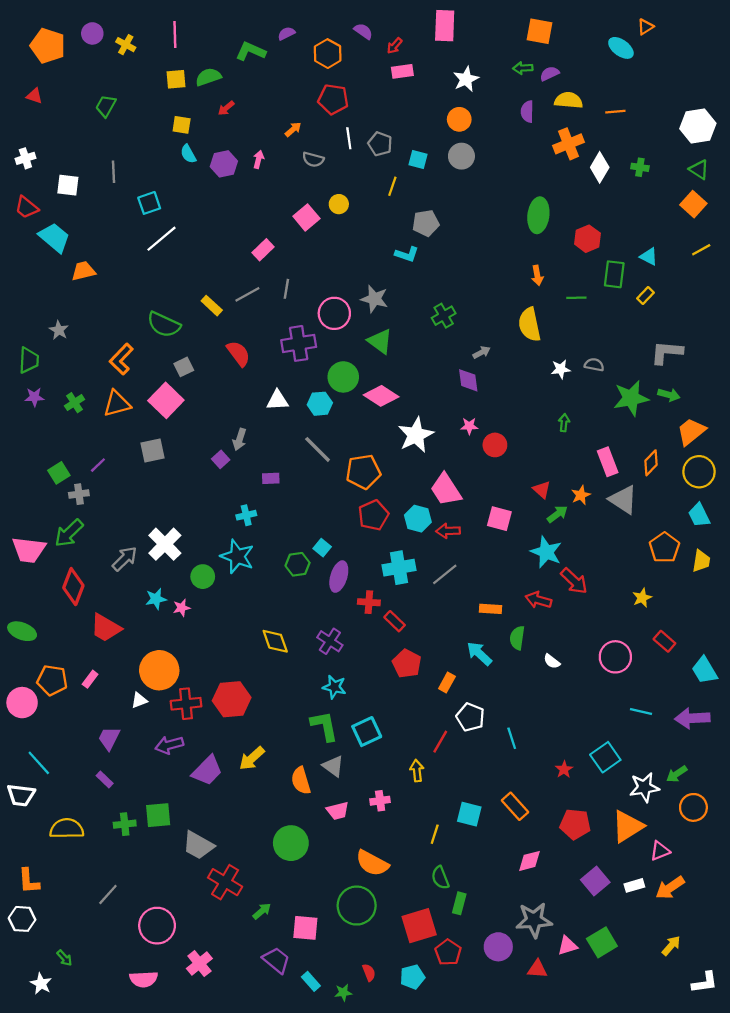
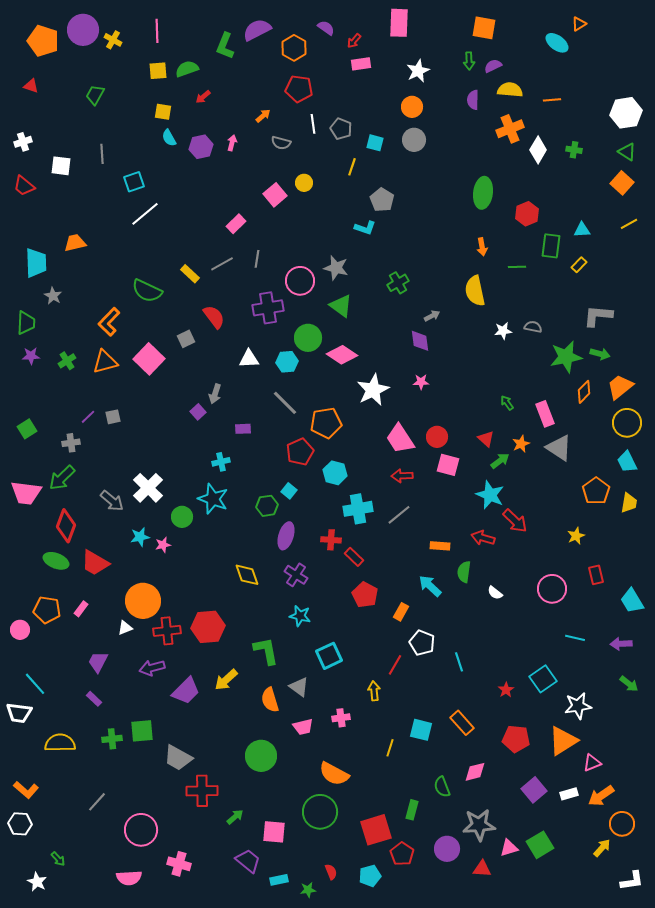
purple circle: (92, 33) -> (83, 30), size x1.6
purple semicircle: (286, 33) -> (257, 30), size x1.8
green L-shape: (251, 51) -> (225, 46), turned -92
green arrow: (523, 68) -> (469, 61), turned -90
gray pentagon: (426, 223) -> (382, 200), turned -30
cyan trapezoid: (54, 238) -> (36, 263), moved, turned 48
cyan triangle: (649, 256) -> (582, 230), turned -30
gray square: (184, 367) -> (186, 339), moved
green arrow: (564, 423) -> (507, 403), moved, turned -42
red circle: (495, 445) -> (437, 437), moved
gray square: (153, 451) -> (113, 417), moved, size x0.7
orange diamond: (651, 463) -> (584, 392), moved
green square: (59, 473) -> (27, 429), moved
red pentagon: (373, 515) -> (300, 452), moved
cyan hexagon: (418, 519) -> (335, 473), moved
gray arrow: (125, 559) -> (112, 501), turned 85
purple ellipse: (339, 577) -> (286, 536), moved
green ellipse: (22, 631) -> (56, 561), moved
red rectangle: (664, 641) -> (596, 575), turned 36
pink circle: (22, 703) -> (20, 630), size x0.7
purple arrow: (692, 718) -> (621, 644), size x0.7
green L-shape: (324, 726) -> (266, 651), moved
green arrow: (677, 774) -> (629, 684), moved, turned -108
orange circle: (693, 807) -> (622, 824), moved
green semicircle: (440, 878) -> (442, 787), moved
orange L-shape: (29, 881) -> (26, 790), turned -45
red cross: (225, 882) -> (202, 791), turned -32
pink cross: (199, 964) -> (179, 864), turned -35
cyan rectangle: (311, 981) -> (279, 880), turned -60

